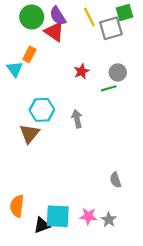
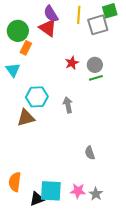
green circle: (32, 17) -> (18, 31), moved
yellow line: (89, 17) -> (79, 15), turned 30
cyan triangle: (15, 69) -> (13, 70), moved
gray circle: (118, 72) -> (95, 65), moved
brown triangle: (29, 134) -> (26, 118), turned 36
gray semicircle: (115, 180) -> (90, 153), moved

